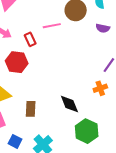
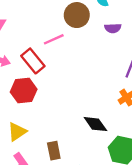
red rectangle: (30, 39) -> (33, 61), size x1.5
brown rectangle: (31, 109) -> (54, 151), moved

